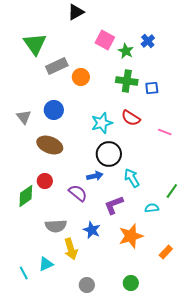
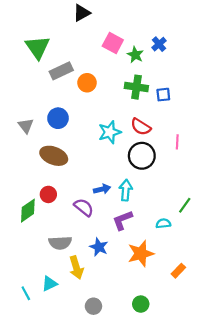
pink line: (165, 132) -> (177, 142), turned 72
black circle: (109, 154) -> (142, 156), moved
cyan arrow: (132, 178) -> (126, 190), moved, turned 36

